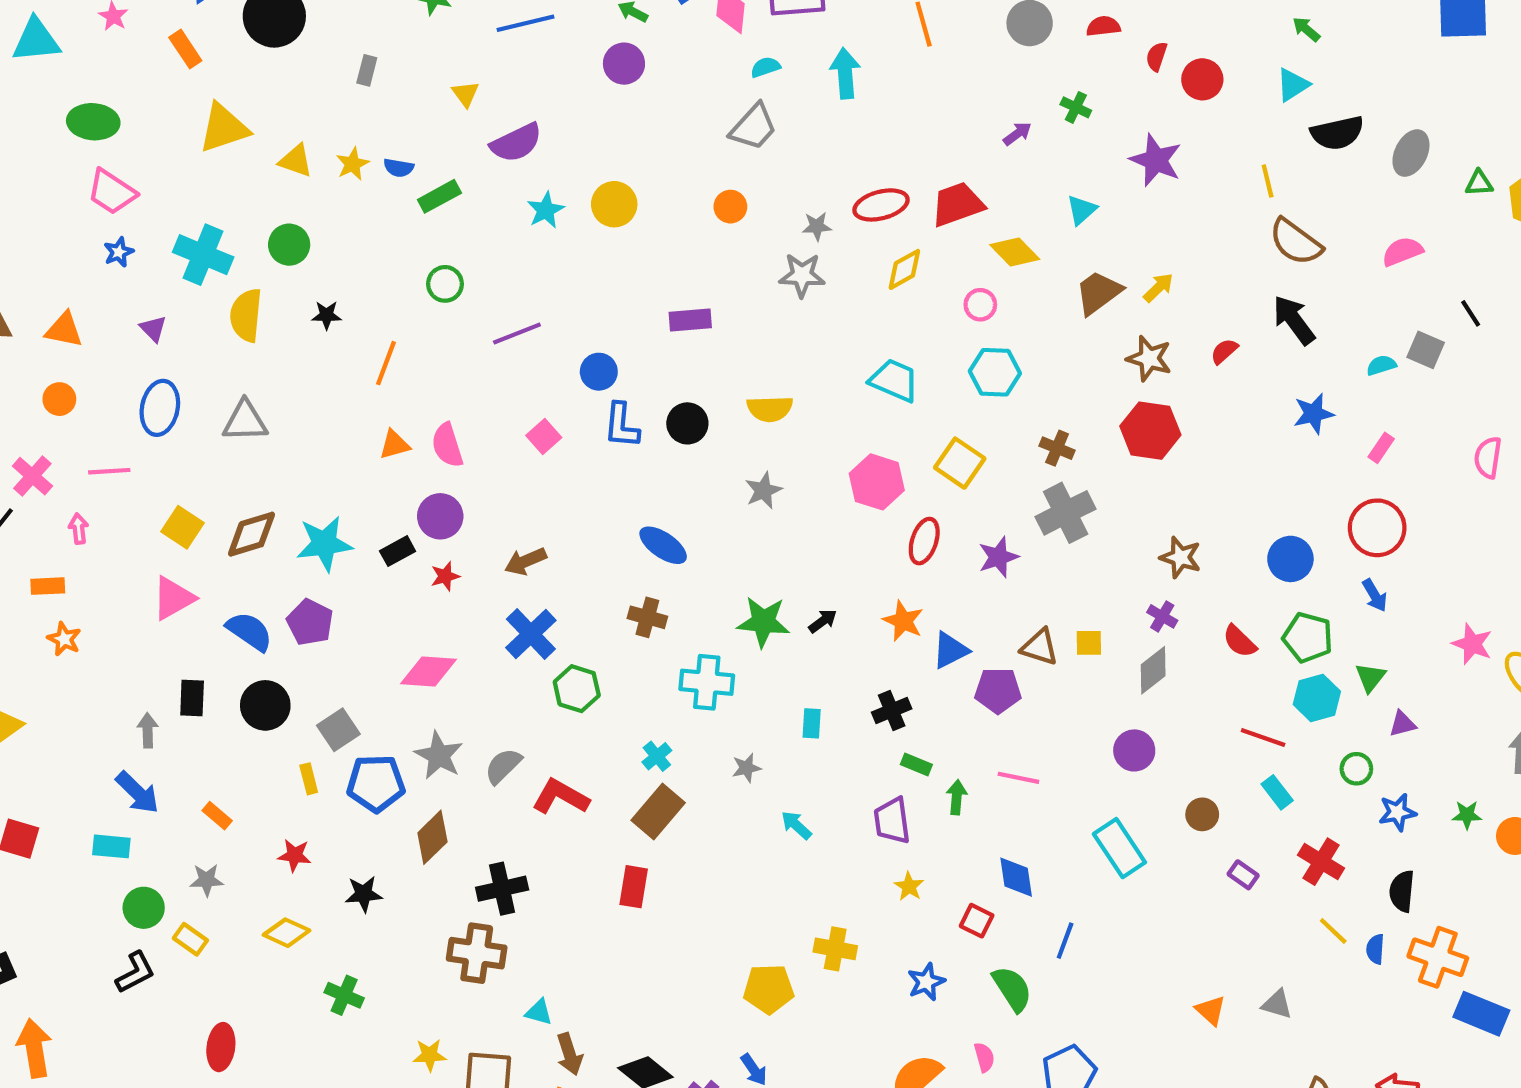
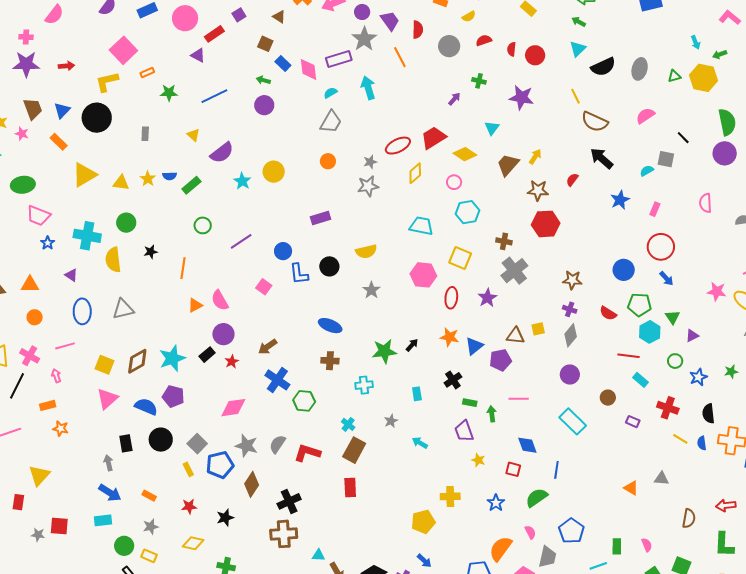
cyan cross: (707, 682) -> (364, 385), size x0.7
green semicircle: (1012, 989) -> (537, 498), turned -80

